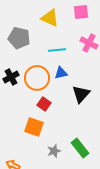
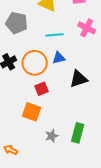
black triangle: (81, 94) -> (79, 79), turned 30
red square: (44, 104) -> (42, 89), turned 32
green rectangle: (80, 148) -> (78, 133), turned 54

